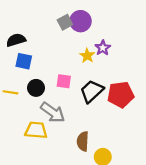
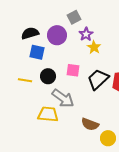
purple circle: (81, 21) -> (57, 35), moved
purple star: (103, 48) -> (86, 34), moved
brown semicircle: (83, 141) -> (90, 124), turned -72

